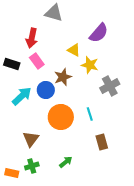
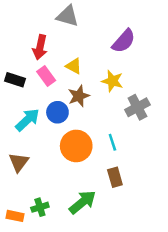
yellow triangle: (74, 50) -> (74, 66), moved
brown triangle: (31, 139) -> (19, 162), moved
brown rectangle: (102, 142) -> (115, 177), moved
green arrow: (66, 162) -> (82, 202), size x1.6

